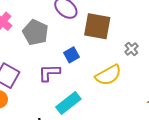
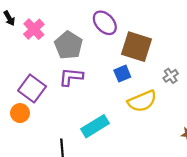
blue square: (72, 55) -> (122, 74), moved
purple L-shape: (49, 73) -> (71, 77), moved

